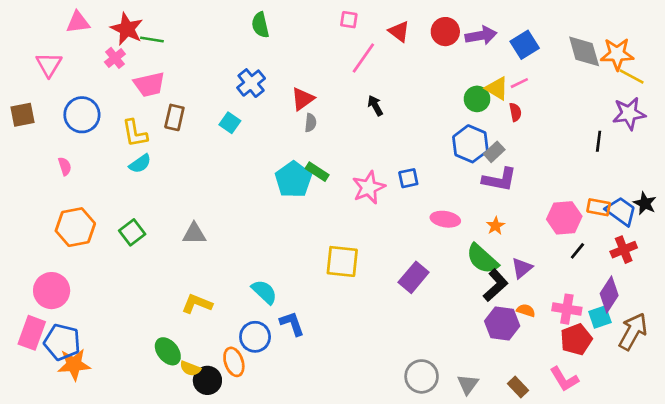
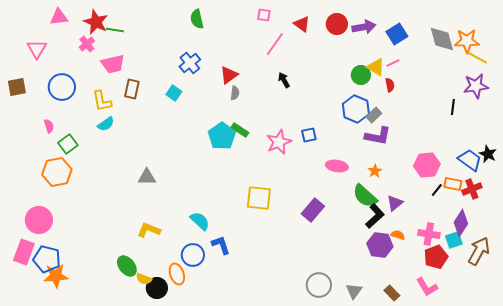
orange rectangle: (599, 207) -> (453, 184), moved
green square: (132, 232) -> (68, 144), moved

